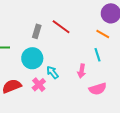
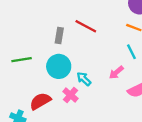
pink arrow: (82, 71) -> (116, 72), turned 48

